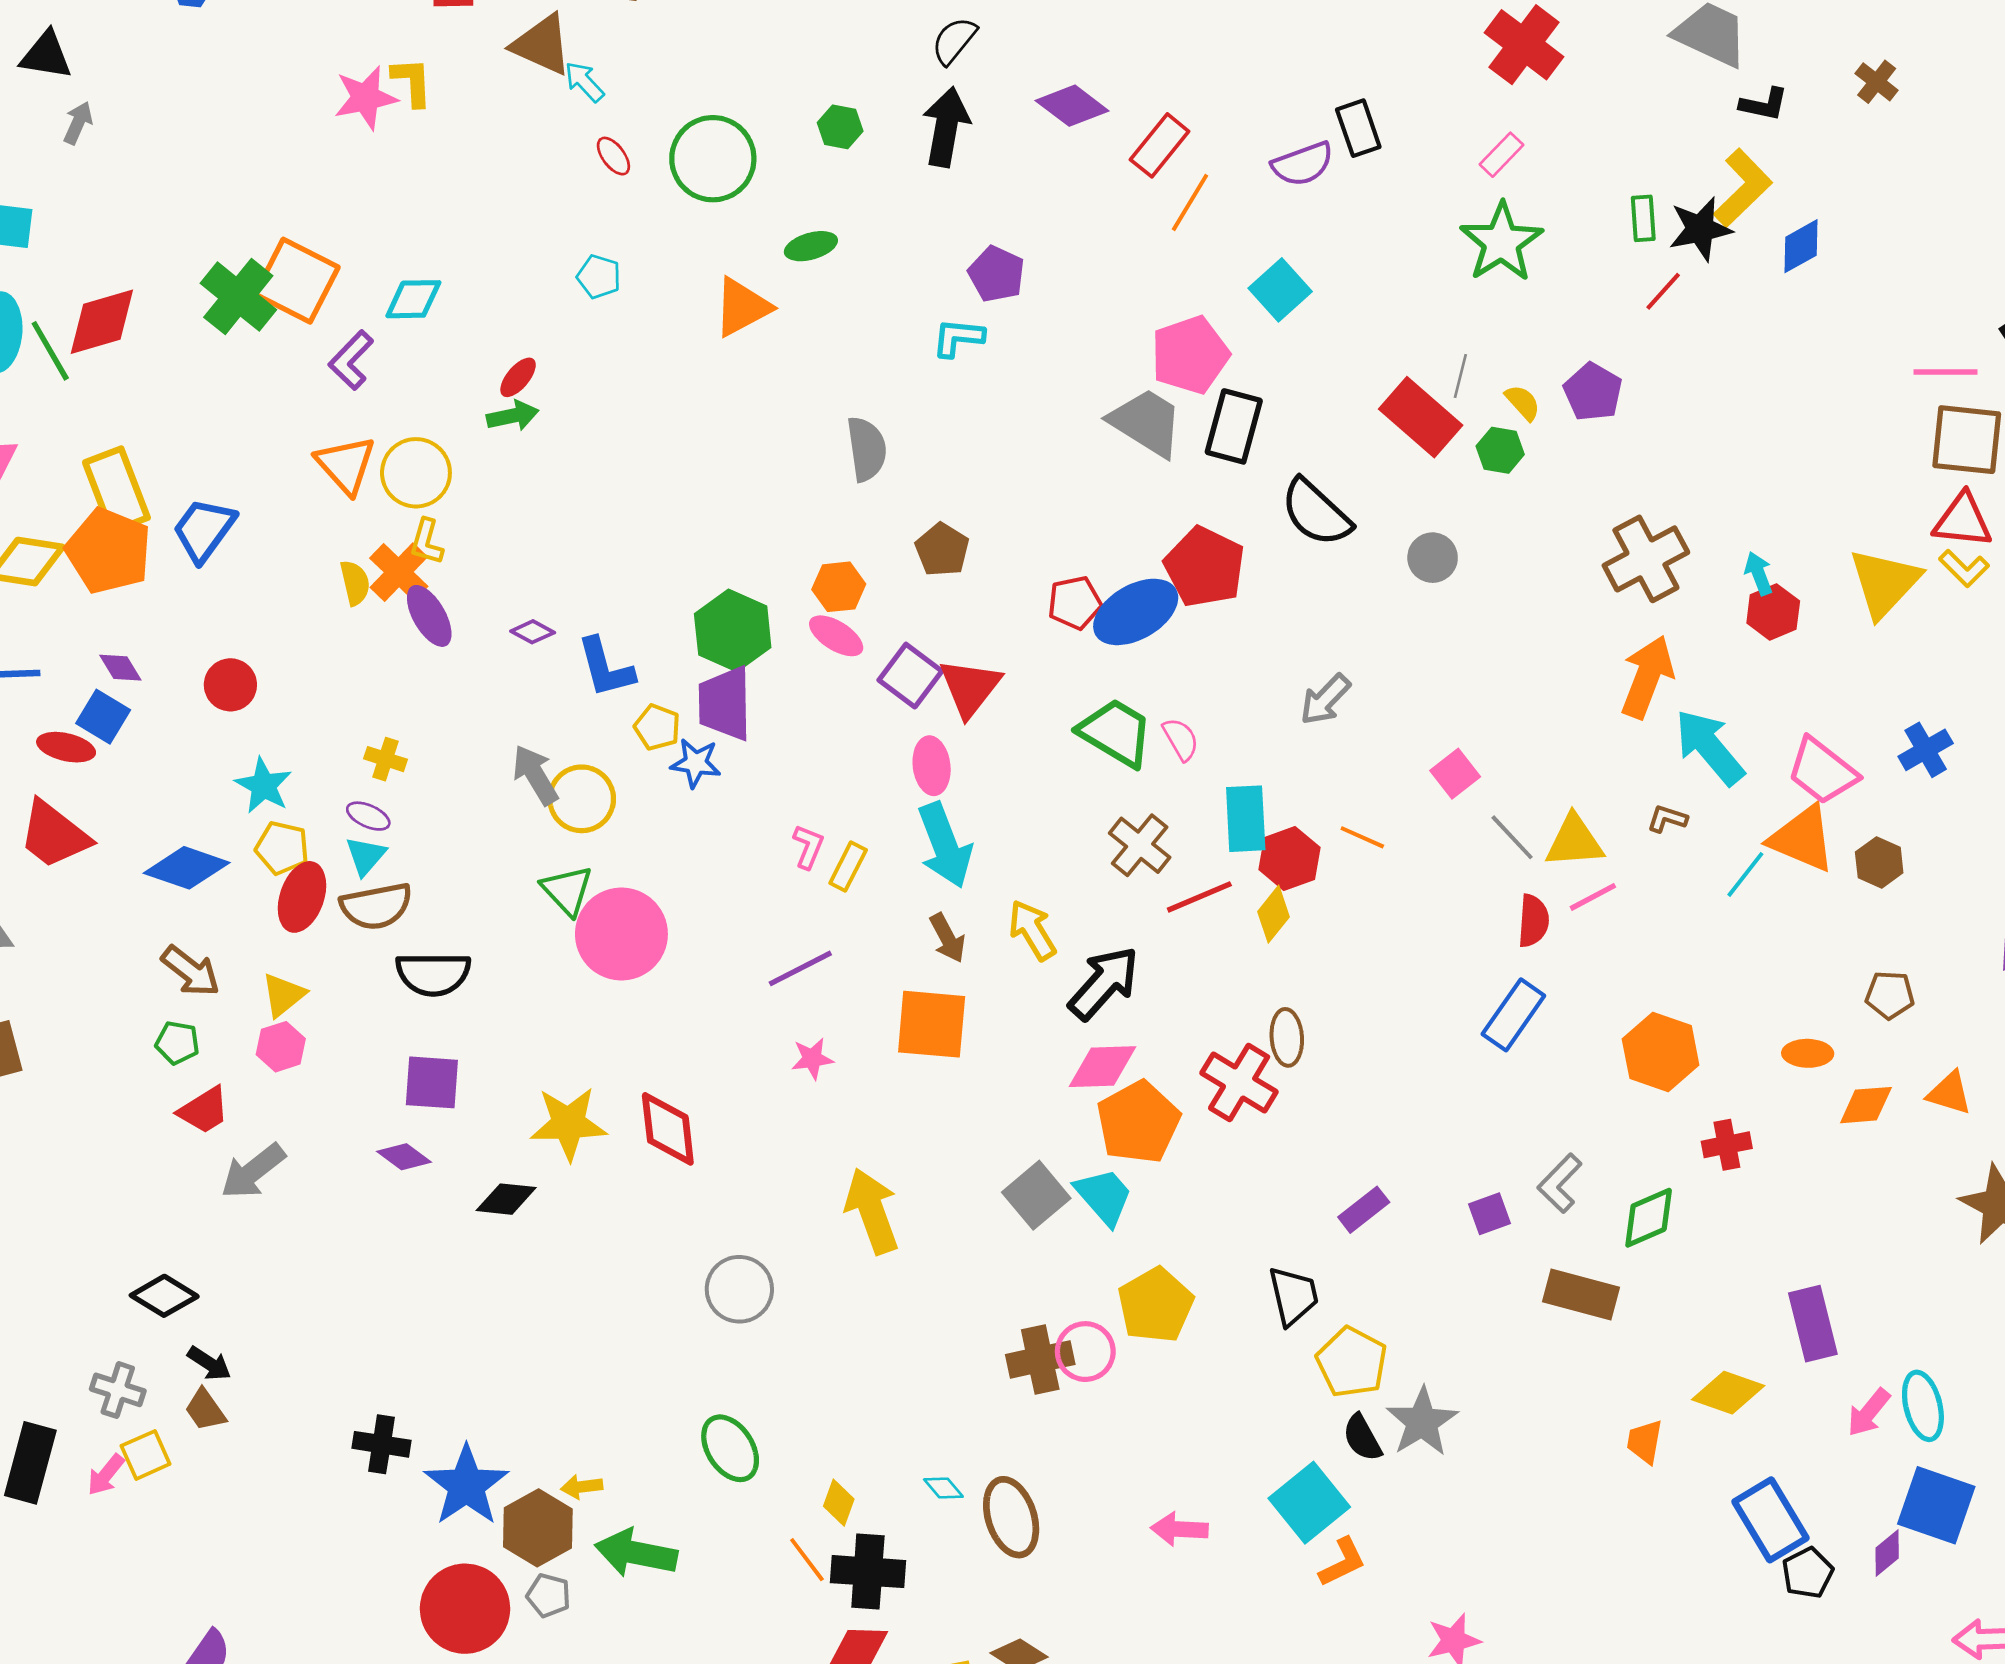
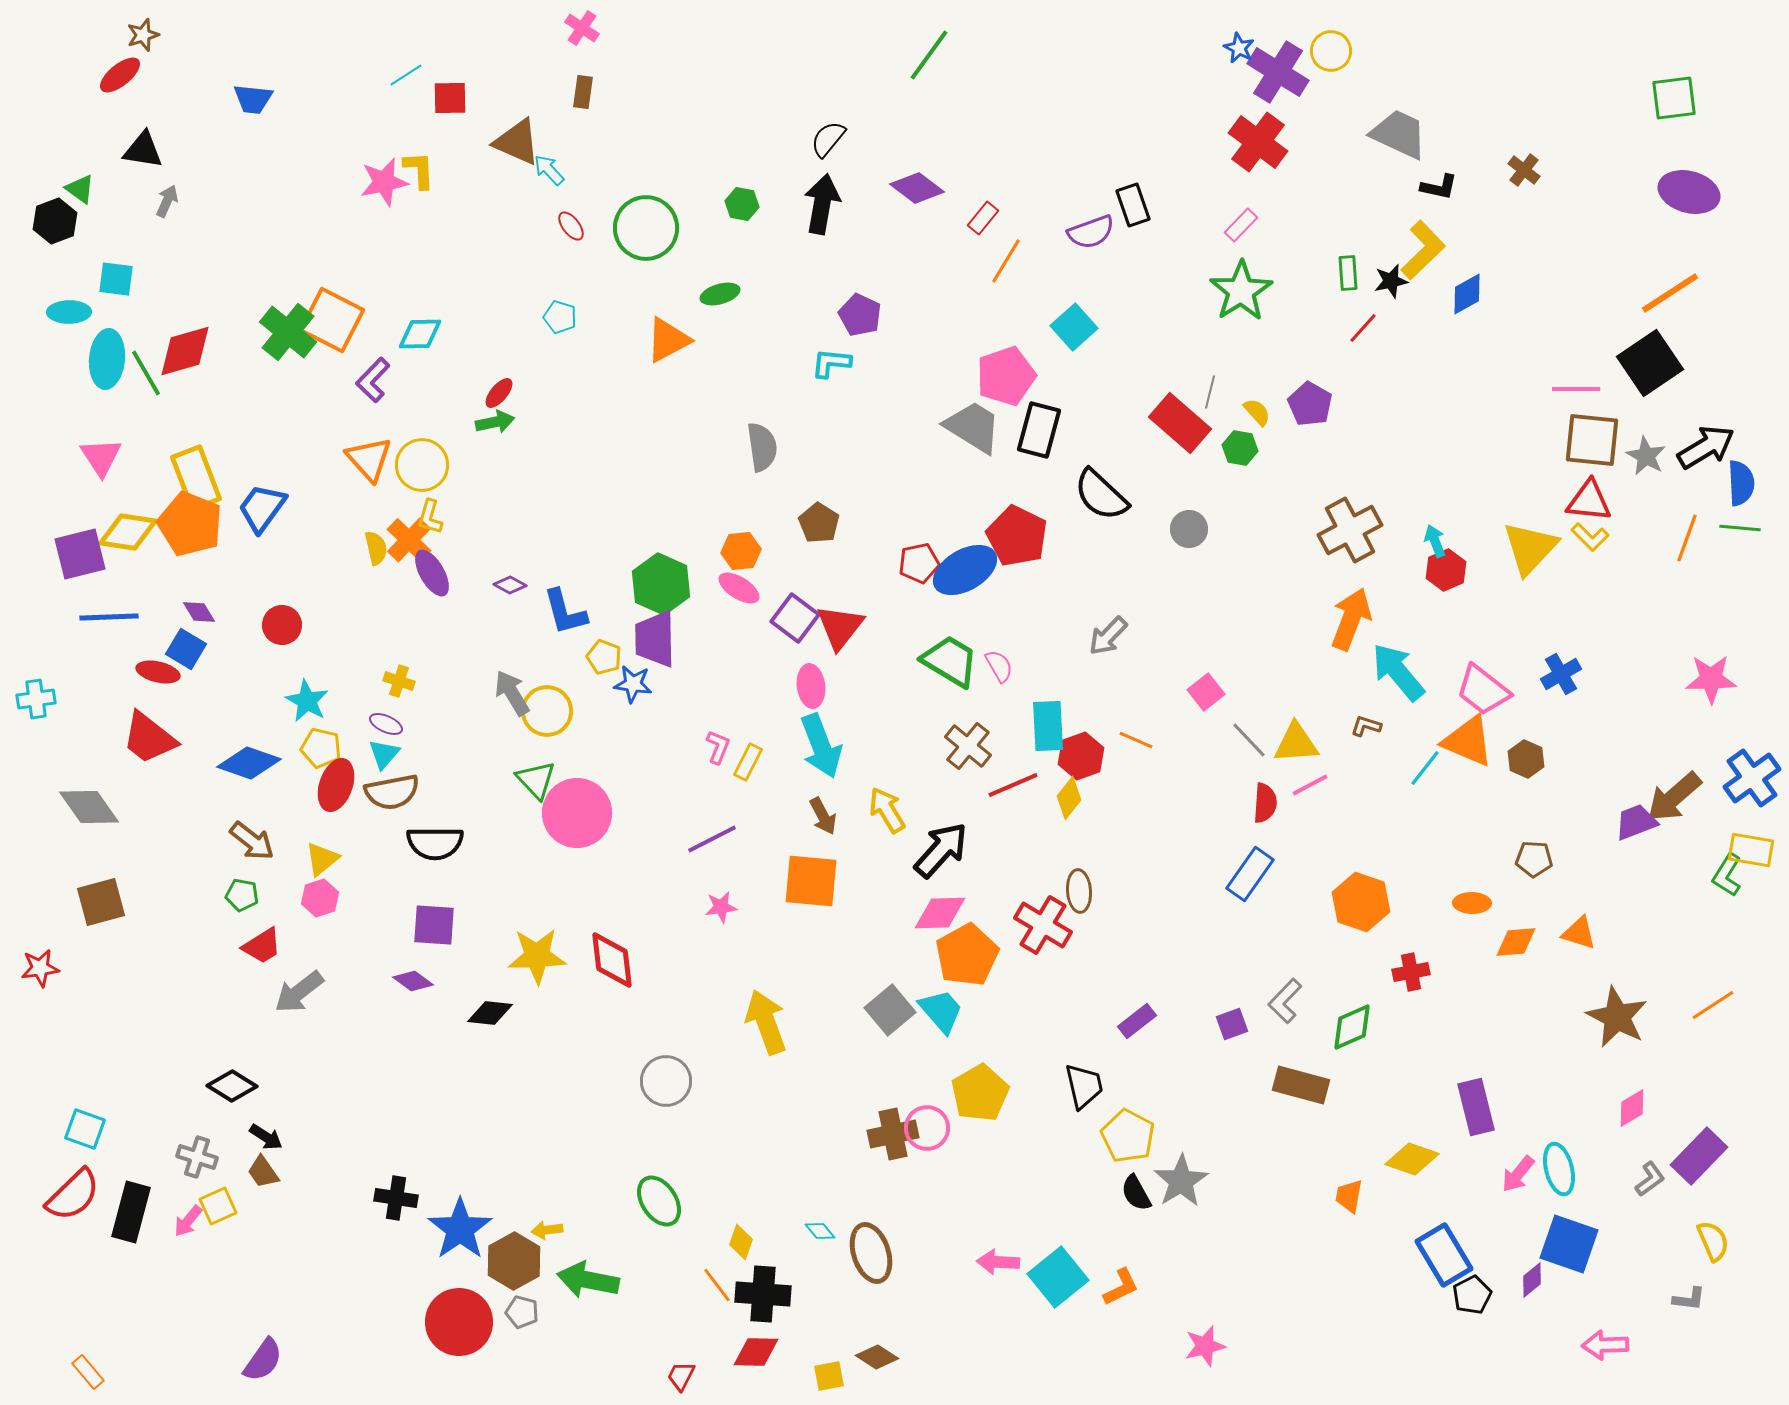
red rectangle: (1160, 145) -> (983, 218), size x0.7
black star: (1700, 229) -> (1391, 281), size x0.7
cyan square: (1309, 1503) -> (1058, 1277), moved

